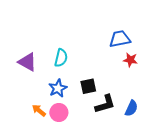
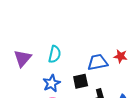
blue trapezoid: (120, 39) -> (98, 62), moved
purple triangle: (27, 62) -> (23, 58), turned 42

